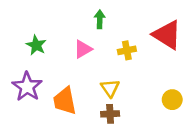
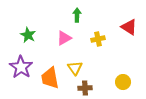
red triangle: (167, 35) -> (129, 27), size x0.7
yellow triangle: (110, 88) -> (75, 68), moved
yellow circle: (172, 100) -> (123, 82), moved

